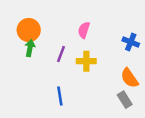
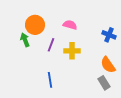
orange circle: (29, 30) -> (35, 25), moved
pink semicircle: (84, 30) -> (70, 25), turned 88
green arrow: (30, 48) -> (25, 40), turned -32

